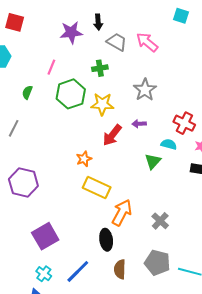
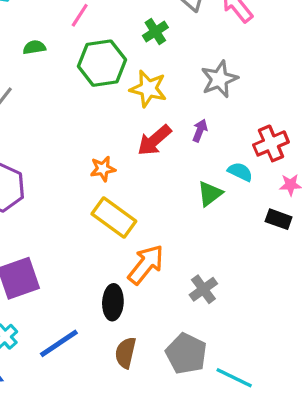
green cross: (100, 68) -> (155, 32), turned -35
green semicircle: (27, 92) -> (34, 47), turned 48
red cross: (184, 123) -> (271, 143), turned 30
purple arrow: (139, 124) -> (200, 131), turned 104

